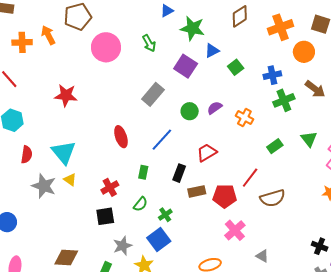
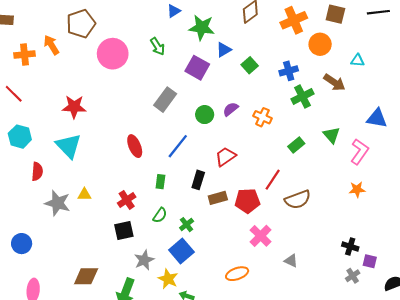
cyan triangle: (64, 152) -> (69, 146), moved
yellow triangle: (70, 180) -> (84, 195), turned -32

